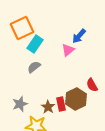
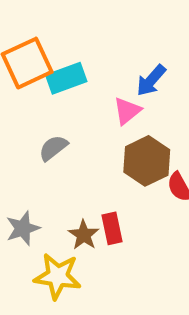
cyan rectangle: (35, 44) -> (66, 78), moved, turned 36
brown hexagon: (76, 99) -> (147, 161), moved

